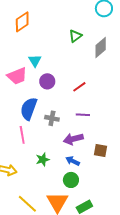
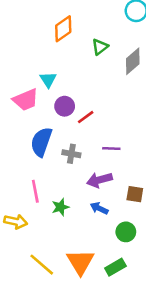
orange diamond: (22, 22) -> (63, 29), moved
red line: (79, 87) -> (86, 117), moved
pink line: (22, 135) -> (35, 191), moved
green circle: (71, 180) -> (126, 232), moved

